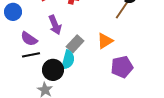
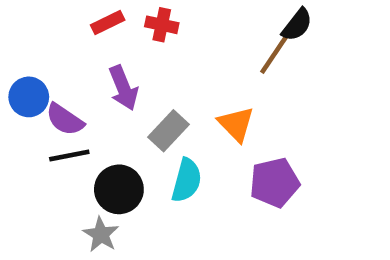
blue circle: (13, 12) -> (29, 97), moved
orange triangle: (105, 41) -> (236, 124), turned -42
cyan semicircle: (68, 60) -> (187, 180), moved

